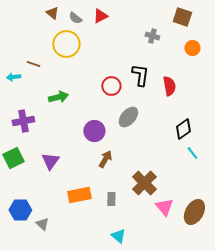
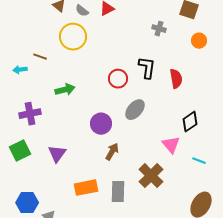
cyan line: (192, 153) -> (199, 161), moved, turned -32
gray rectangle: (111, 199) -> (118, 192), size x1.5
pink triangle: (164, 207) -> (171, 145), moved

